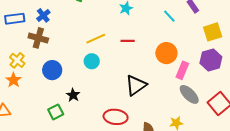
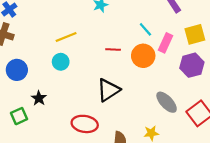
cyan line: (169, 16) -> (145, 29), moved
red line: (128, 41) -> (113, 49), moved
pink rectangle: (182, 70) -> (166, 43), moved

